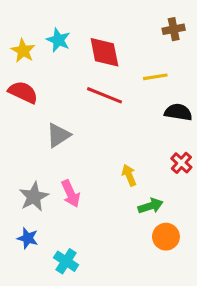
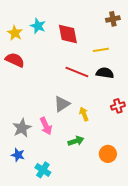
red line: (104, 95) -> (77, 72), moved
black semicircle: (178, 112) -> (105, 73), moved
gray triangle: (58, 135) -> (62, 104), moved
red cross: (181, 163) -> (118, 106), turned 32
green arrow: (151, 206) -> (76, 141), moved

